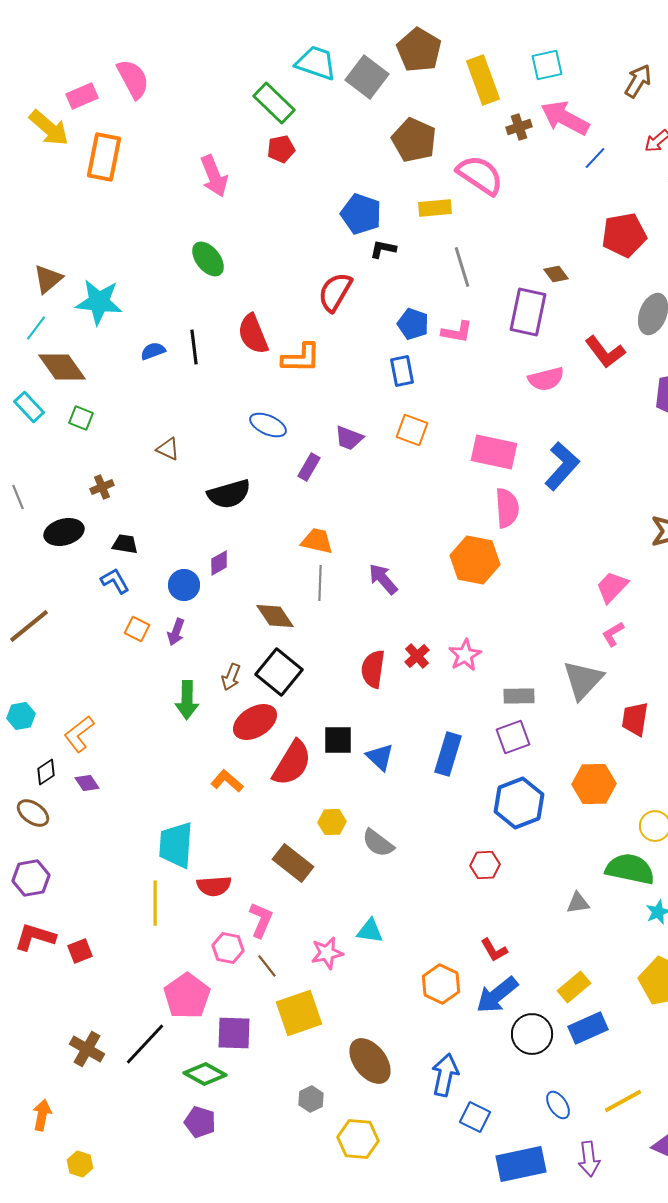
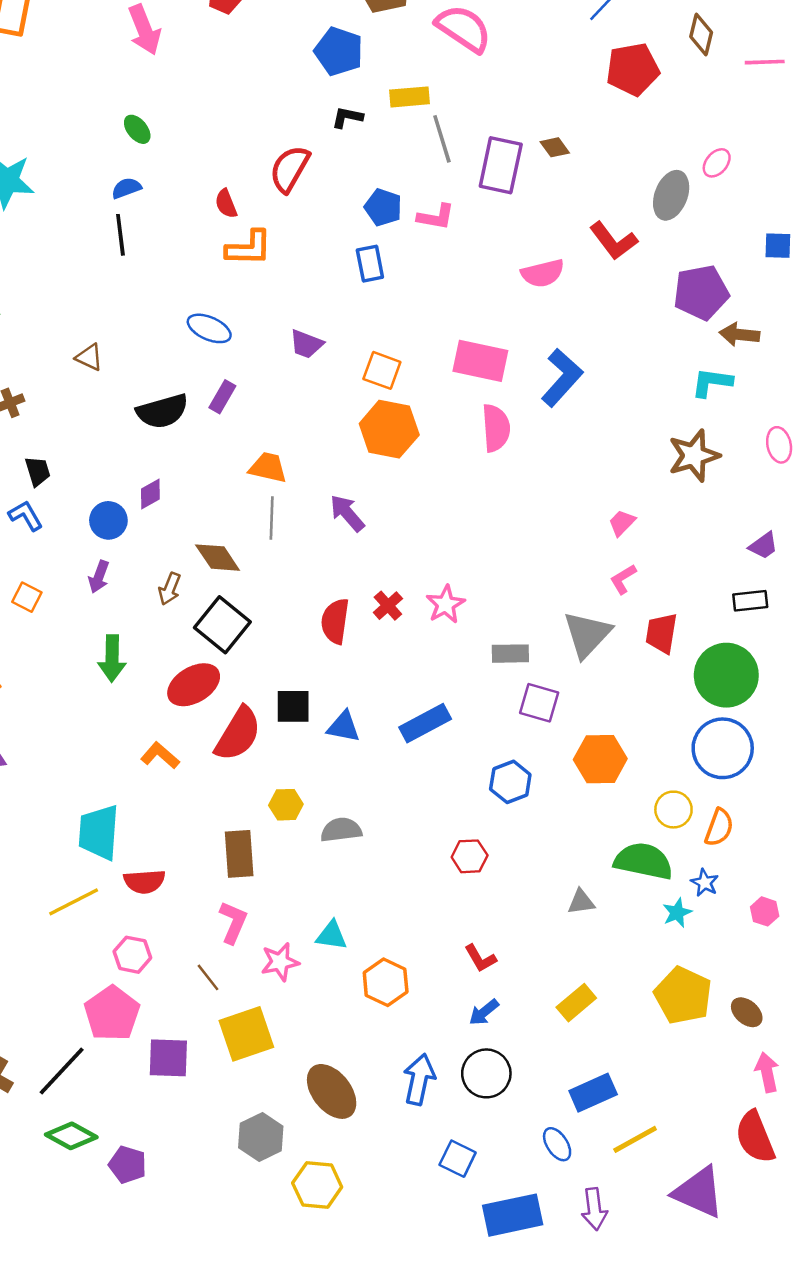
yellow rectangle: (435, 208) -> (410, 97), moved
blue pentagon: (361, 214) -> (339, 51), moved
red pentagon: (624, 235) -> (633, 69), moved
green ellipse: (208, 259) -> (137, 129), size x0.7
purple rectangle: (528, 312) -> (501, 165), moved
red semicircle: (253, 334) -> (226, 204), moved, size x0.6
blue semicircle: (153, 351) -> (126, 188), moved
orange square: (412, 430) -> (382, 370), moved
purple rectangle: (309, 467) -> (222, 397), moved
black trapezoid: (125, 544) -> (38, 471), turned 64
orange hexagon: (475, 560) -> (389, 429), moved
pink trapezoid: (612, 587) -> (622, 523), size x0.7
orange square: (137, 629) -> (27, 597), moved
brown arrow: (231, 677) -> (170, 589), moved
red trapezoid: (635, 719) -> (661, 633), moved
purple square: (513, 737) -> (539, 703), moved, turned 36
blue rectangle: (448, 754) -> (425, 723), turned 45
blue triangle: (380, 757) -> (344, 727), turned -32
blue hexagon: (519, 803) -> (510, 782), size x0.7
gray semicircle: (378, 843) -> (341, 830), turned 136
brown rectangle: (293, 863) -> (239, 854), turned 48
yellow line: (155, 903) -> (74, 902), turned 63
pink L-shape: (261, 920) -> (233, 922), moved
pink hexagon: (228, 948) -> (132, 955), moved
orange hexagon: (441, 984) -> (386, 982), moved
blue arrow: (497, 995) -> (484, 1012), size x0.6
blue rectangle: (588, 1028) -> (593, 1093), moved
black circle: (532, 1034) -> (486, 1073), moved
green diamond: (205, 1074) -> (71, 1136), moved
blue arrow: (445, 1075) -> (419, 1079), moved
gray hexagon: (311, 1099) -> (261, 1137), size x1.5

